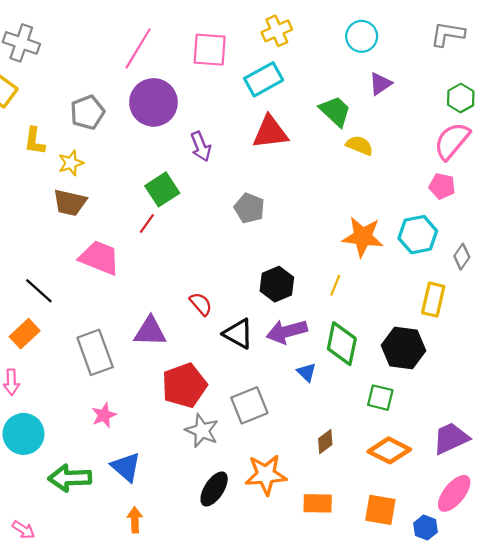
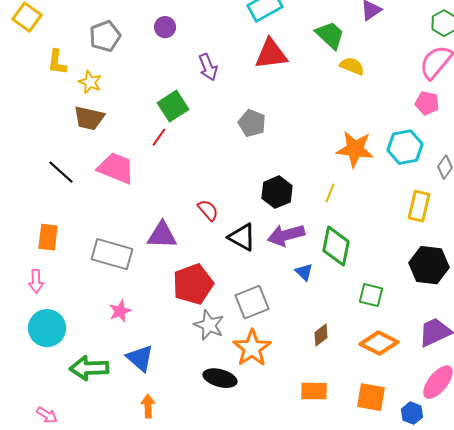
purple circle: (153, 102) -> (165, 27), size x0.5
yellow star: (71, 163) -> (90, 82), turned -30
black line: (39, 291) -> (61, 172), moved
orange rectangle: (25, 334) -> (48, 237), turned -40
black hexagon: (403, 348) -> (429, 265), moved
gray rectangle: (95, 352) -> (112, 254), turned -54
orange star: (266, 475) -> (252, 348), moved, turned -30
black ellipse: (214, 489) -> (220, 378), turned 72

